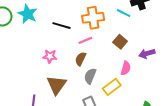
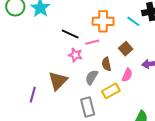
black line: (62, 26) -> (70, 34), moved
pink star: (50, 56) -> (75, 55), moved
brown semicircle: (81, 59) -> (106, 64), moved, turned -48

